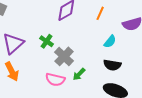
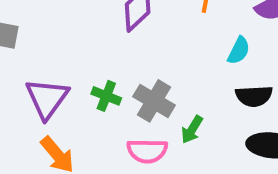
green cross: (47, 41) -> (106, 96), moved

